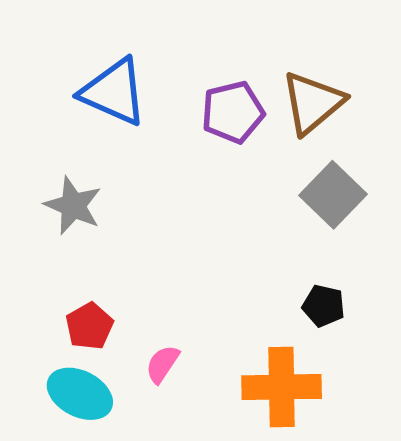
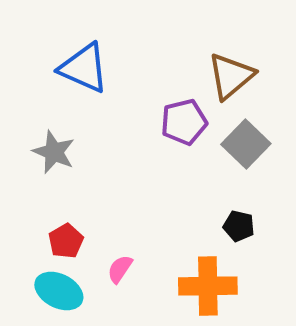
purple pentagon: (233, 112) -> (184, 122), moved

